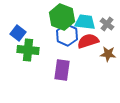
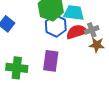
gray cross: (107, 24) -> (92, 30), moved, turned 32
green cross: (28, 50) -> (17, 68), moved

